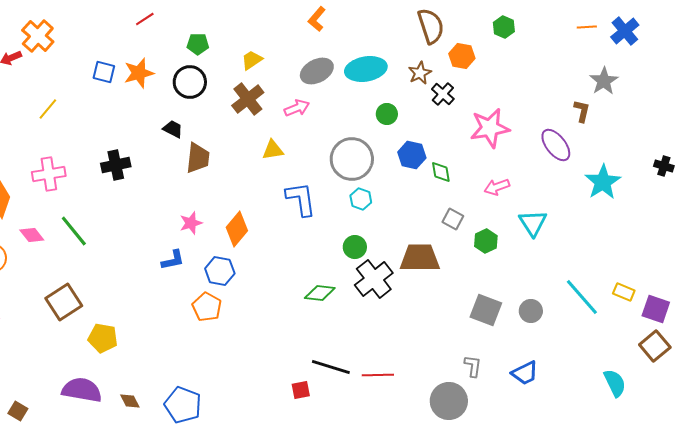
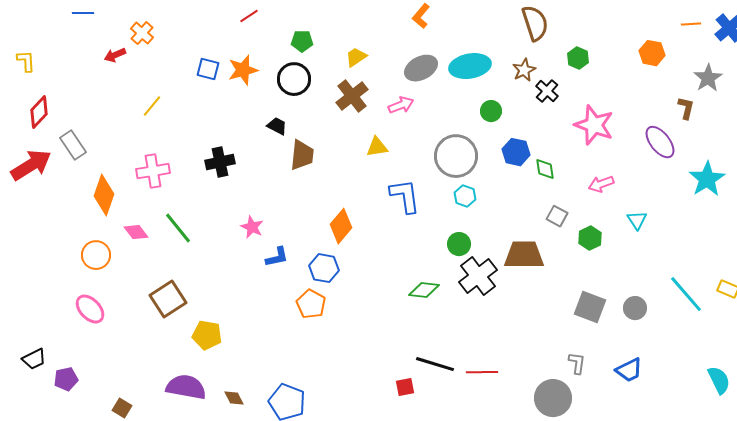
green hexagon: (504, 27) -> (578, 58), moved
orange cross: (38, 36) -> (142, 33), size x0.7
orange hexagon: (462, 56) -> (652, 53), moved
pink star: (490, 128) -> (594, 125), turned 30
pink star: (191, 223) -> (252, 227), moved, turned -30
cyan triangle: (533, 223) -> (637, 220), size x0.7

